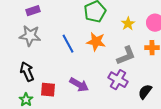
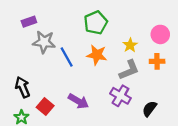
yellow star: (128, 24) -> (130, 45), moved
gray star: (30, 36) -> (44, 42), moved
red square: (48, 90) -> (45, 107), turned 35

